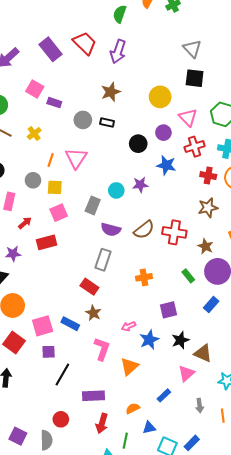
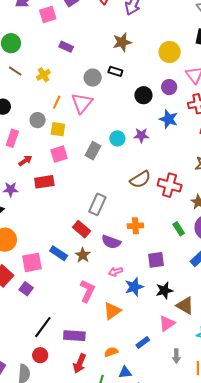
pink square: (35, 89) -> (48, 14), moved, turned 36
gray circle: (83, 120) -> (93, 78), moved
purple semicircle: (111, 230) -> (111, 242), moved
blue rectangle: (70, 324) -> (59, 253), moved
purple square: (49, 352) -> (26, 289), moved, turned 32
black line: (62, 375) -> (43, 327), moved

